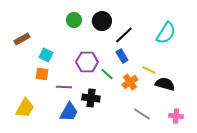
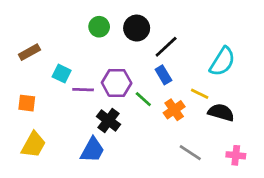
cyan semicircle: (166, 33) -> (222, 62), moved
orange square: (42, 74) -> (27, 103), moved
purple line: (64, 87) -> (83, 90), moved
black cross: (91, 98) -> (109, 120), moved, turned 30

